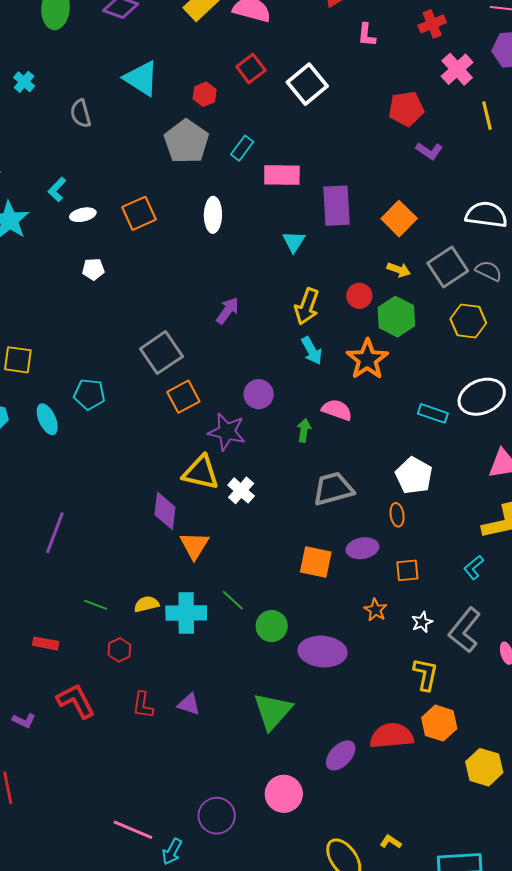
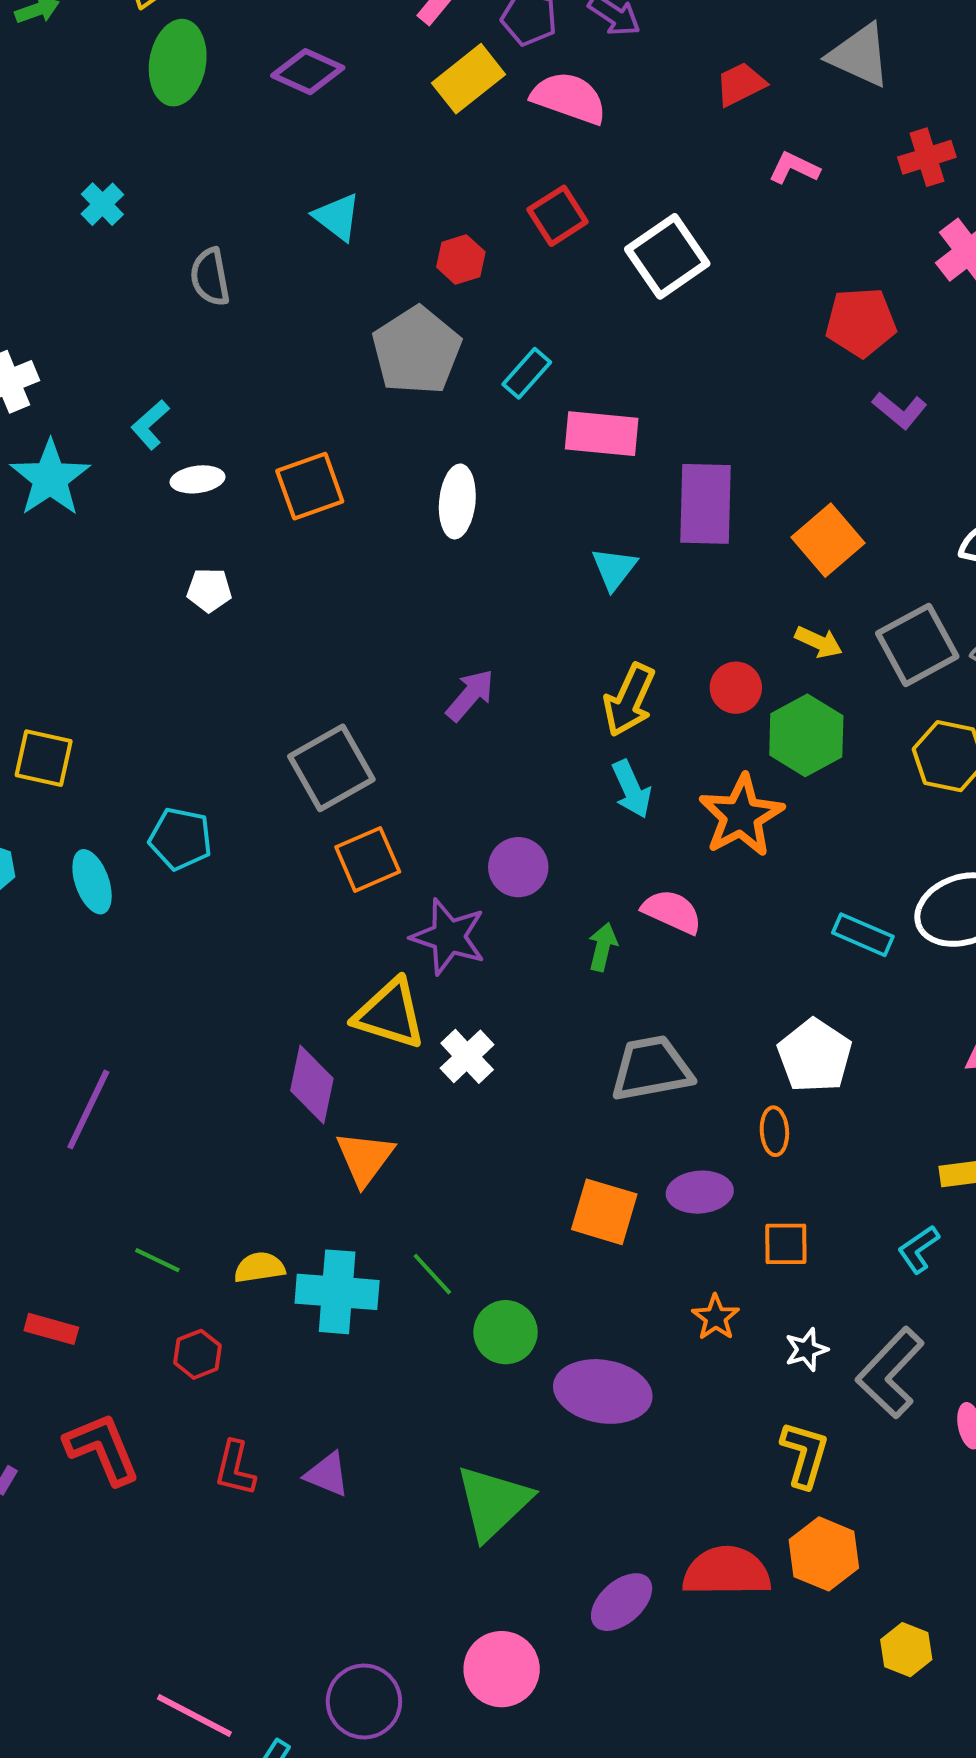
pink L-shape: (367, 35) -> (794, 168), turned 105
cyan triangle: (141, 78) -> (337, 217), size x0.7
yellow hexagon: (484, 767) -> (906, 1650), size x0.7

